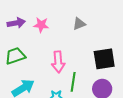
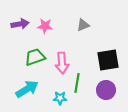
green trapezoid: (15, 56) -> (35, 57), moved

